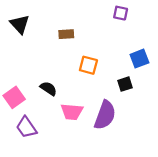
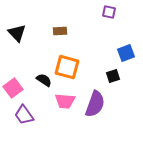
black triangle: (20, 24) -> (17, 33), moved
orange square: (88, 65) -> (67, 67), moved, size x1.4

